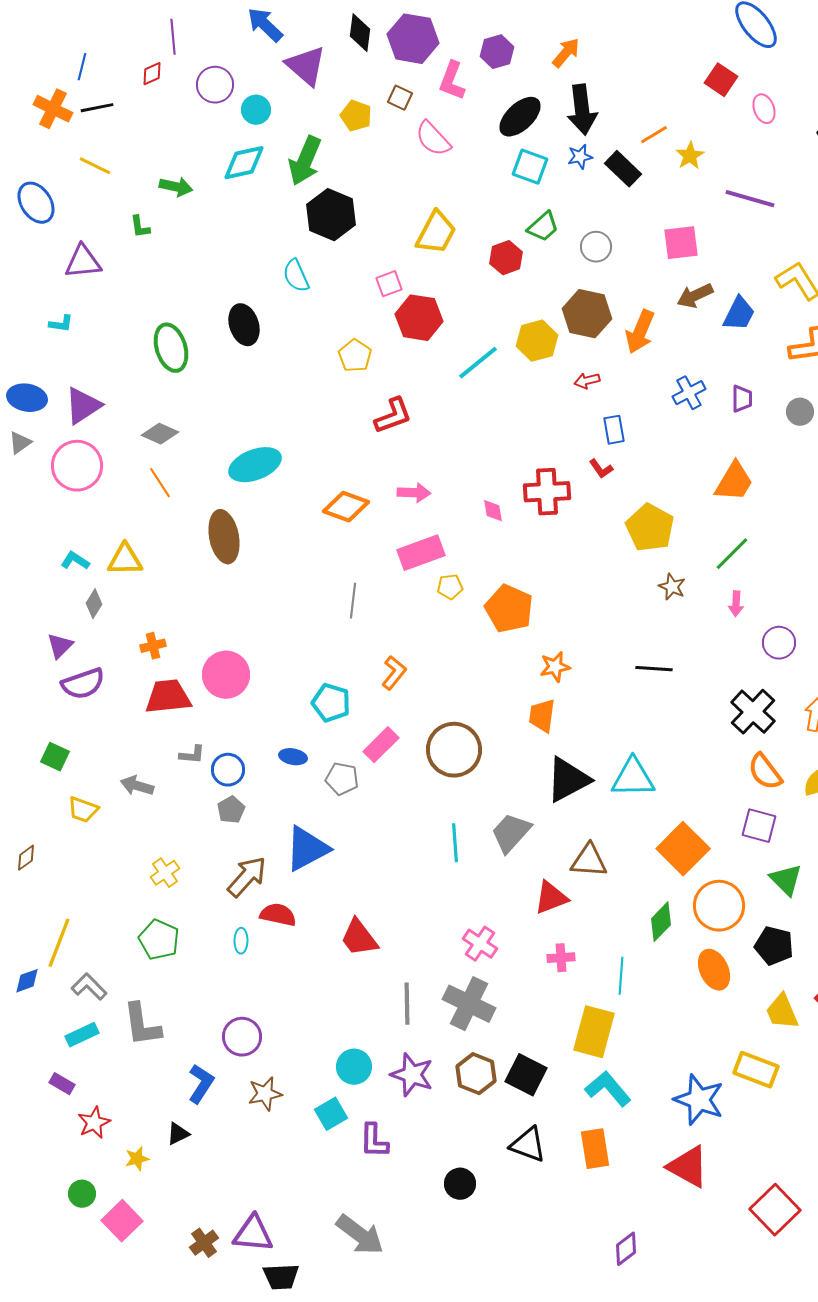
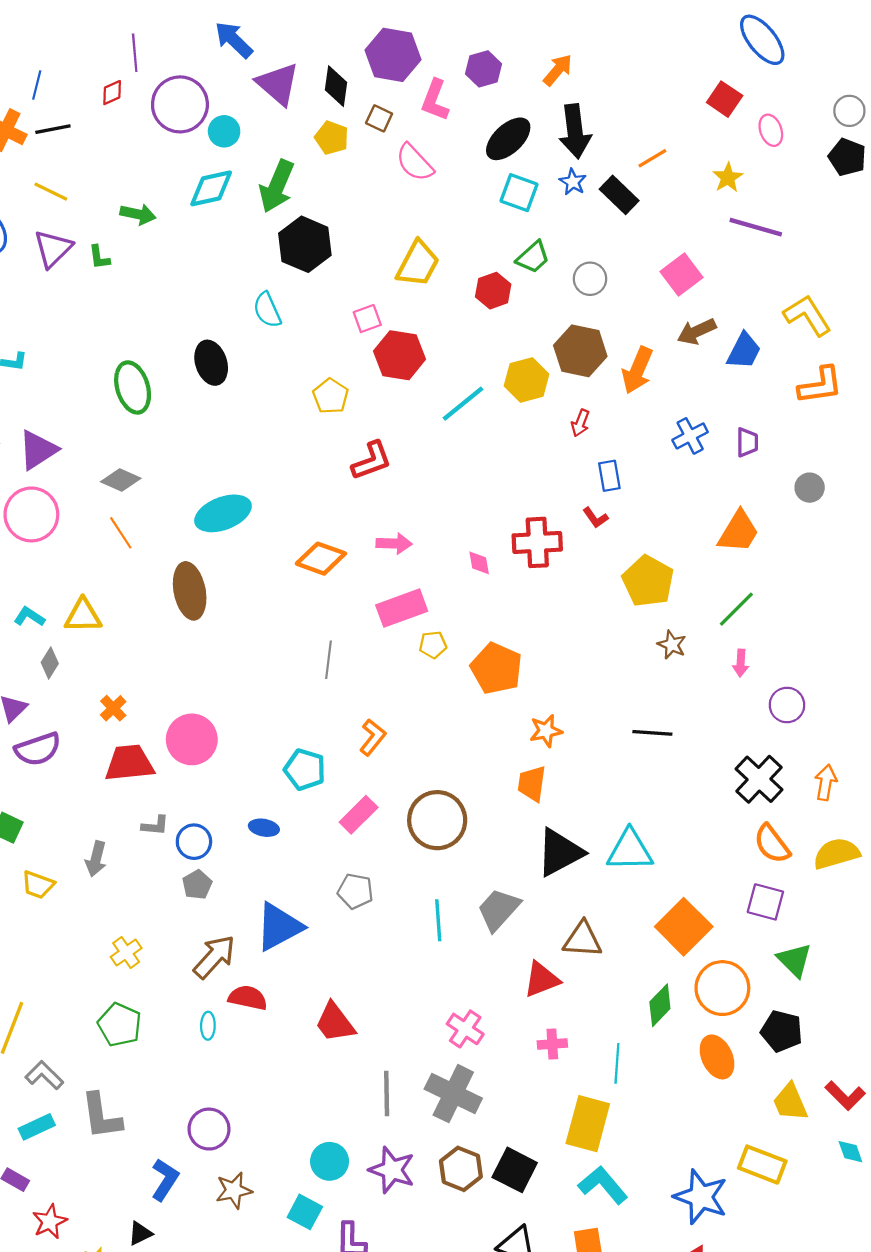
black diamond: (360, 33) -> (336, 86), moved
purple circle: (215, 85) -> (180, 104), size x1.4
yellow star: (690, 156) -> (728, 178), moved
blue star: (580, 157) -> (573, 182), turned -30
pink square: (681, 243) -> (681, 274), turned -30
purple triangle: (83, 262) -> (53, 249), moved, turned -39
red arrow: (587, 381) -> (580, 423), turned -55
gray circle: (800, 412) -> (810, 488), moved
orange cross: (153, 646) -> (113, 708), turned -30
gray pentagon: (342, 779) -> (355, 891), moved
gray arrow: (137, 786) -> (96, 859), turned -92
cyan square: (331, 1114) -> (305, 1212), turned -32

